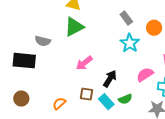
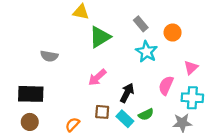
green triangle: (74, 27) -> (100, 37), moved
black rectangle: (24, 61) -> (31, 94), moved
pink semicircle: (145, 75) -> (166, 86), turned -30

